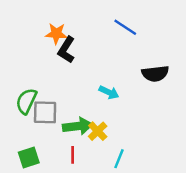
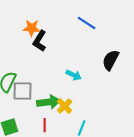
black semicircle: (155, 74) -> (111, 60), turned 125

